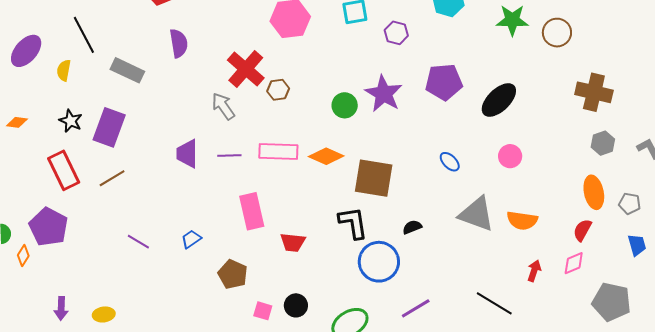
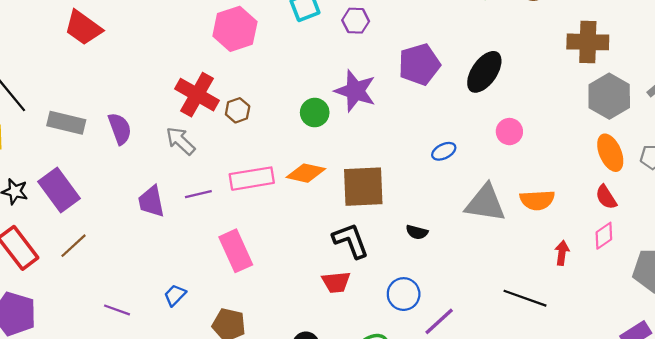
purple semicircle: (179, 43) -> (120, 129), moved
purple rectangle: (109, 127) -> (59, 190), turned -45
gray hexagon: (603, 143) -> (609, 96), size x1.6
blue ellipse: (450, 162) -> (444, 151), turned -60
black semicircle: (412, 227) -> (417, 232), turned -132
red semicircle: (582, 230) -> (606, 197), turned -50
red trapezoid: (293, 242) -> (336, 282), moved
blue circle: (379, 262) -> (404, 294), moved, size x0.7

